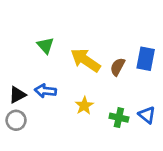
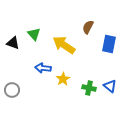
brown semicircle: (118, 67) -> (88, 27), moved
blue arrow: (45, 91) -> (43, 68), moved
black triangle: (17, 95) -> (13, 43), moved, turned 48

